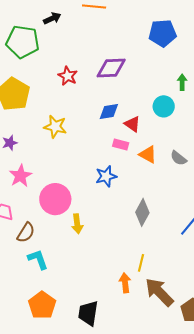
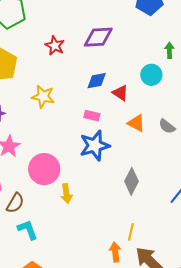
pink rectangle: (121, 144) -> (92, 116), moved
blue star: (106, 176) -> (95, 146), size x1.4

